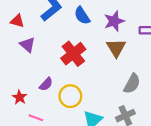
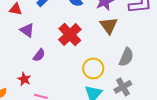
purple semicircle: (46, 84) -> (39, 55), moved
yellow circle: (70, 96) -> (93, 68), moved

